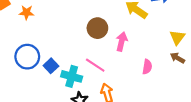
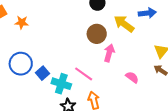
brown circle: (97, 28) -> (97, 34), moved
pink semicircle: (147, 67) -> (132, 77), turned -64

